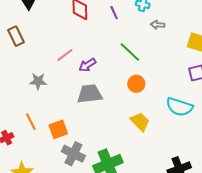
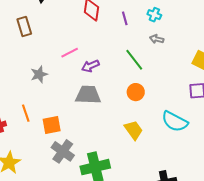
gray arrow: (158, 25) -> (157, 39), moved
gray star: (38, 81) -> (39, 74), turned -30

